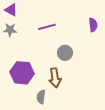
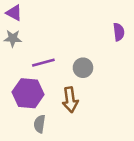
purple line: (47, 27) -> (43, 63), moved
gray semicircle: (41, 97) -> (40, 124), moved

